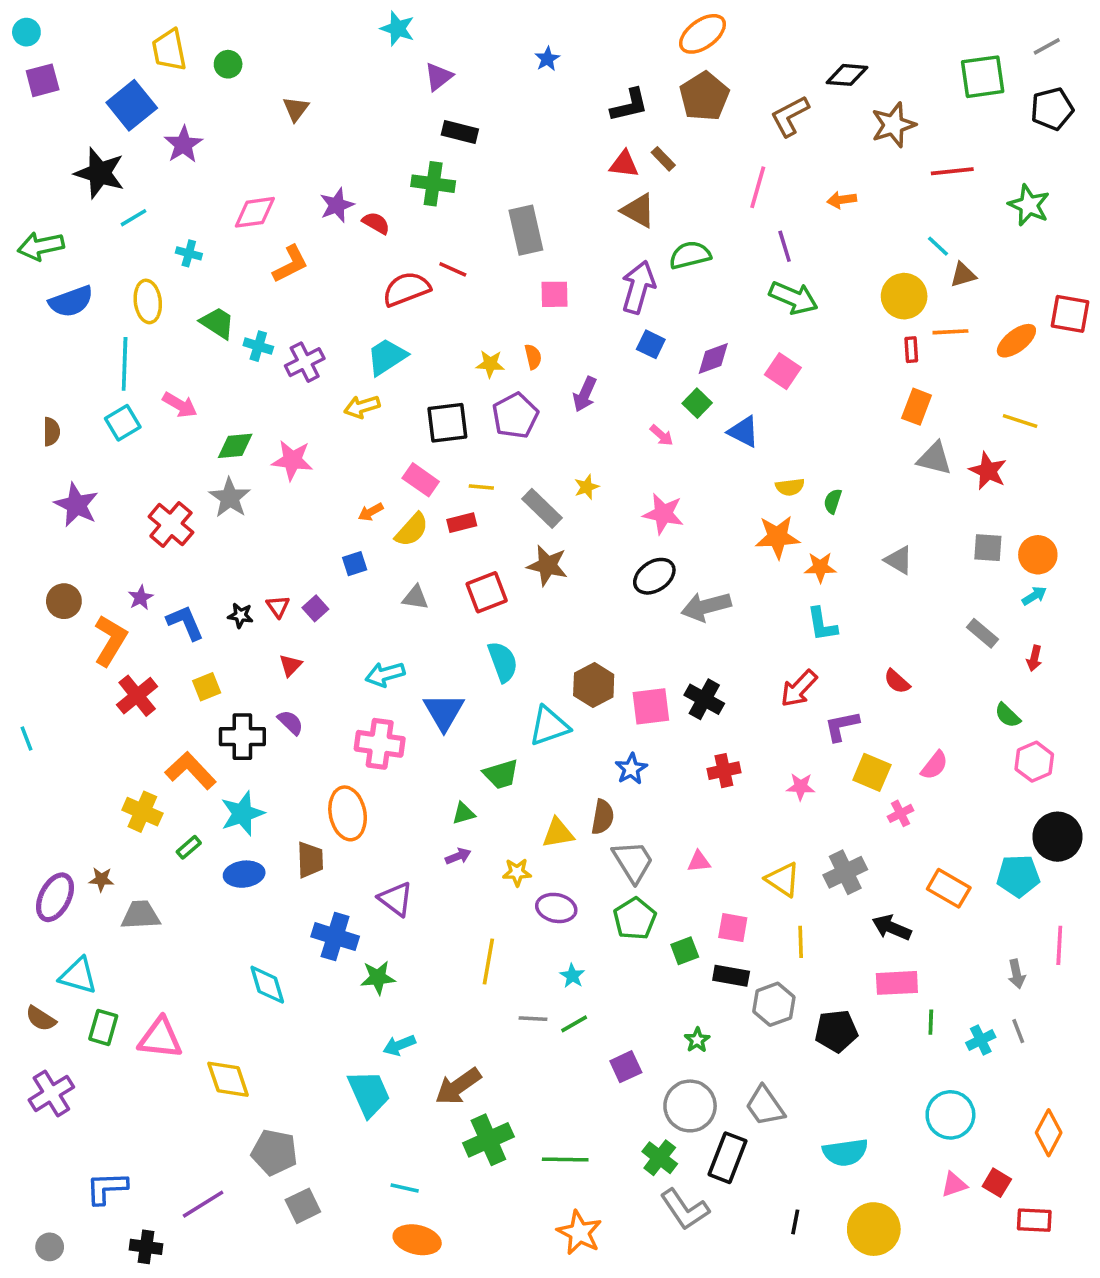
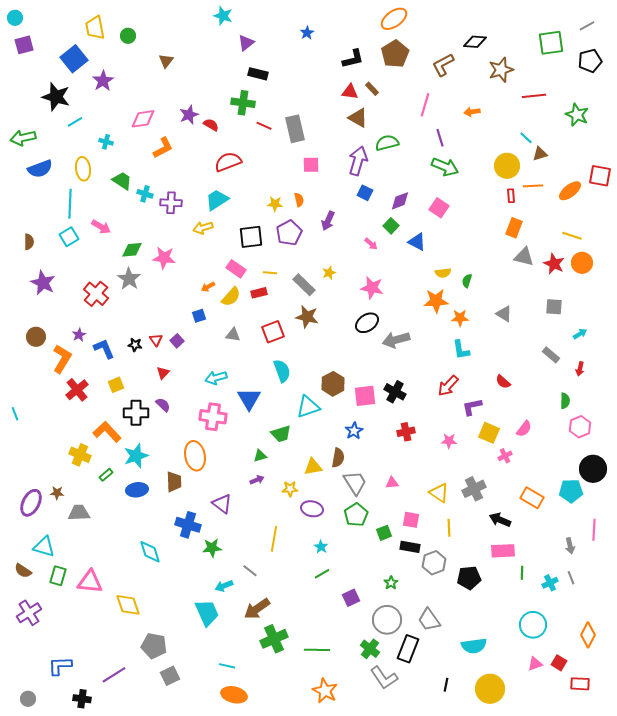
red line: (453, 269) -> (264, 126), moved
purple cross: (305, 362) -> (171, 203), turned 30
orange circle: (1038, 555) -> (582, 263), moved
green semicircle: (1008, 715) -> (565, 401), turned -133
gray line: (533, 1019) -> (250, 571), moved, turned 35

